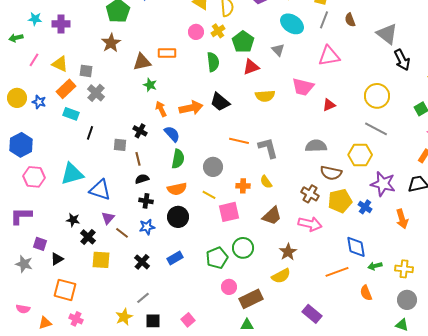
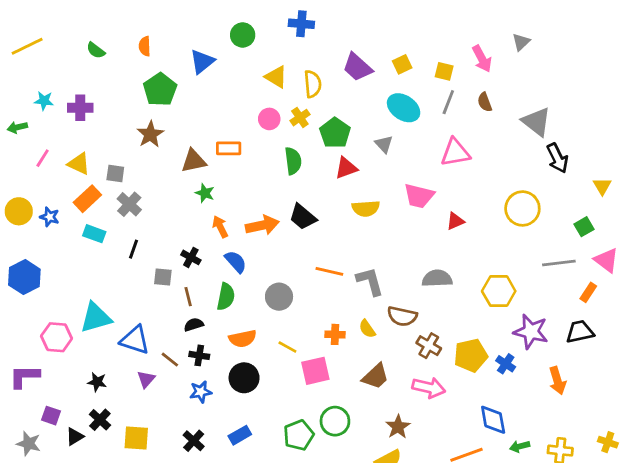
gray line: (376, 129) -> (559, 263), moved, turned -35
black line: (90, 133) -> (133, 249), moved
green semicircle: (178, 159) -> (226, 297), moved
gray circle: (213, 167) -> (279, 297), moved
brown semicircle: (331, 173) -> (402, 316), moved
pink hexagon: (34, 177) -> (57, 337), moved
brown line: (122, 233) -> (170, 360), moved
black cross: (88, 237) -> (100, 420), moved

